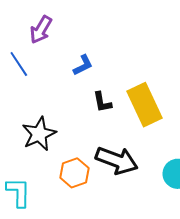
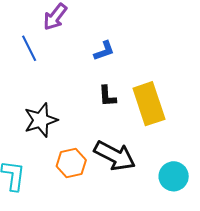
blue L-shape: (83, 65) -> (104, 51), moved

